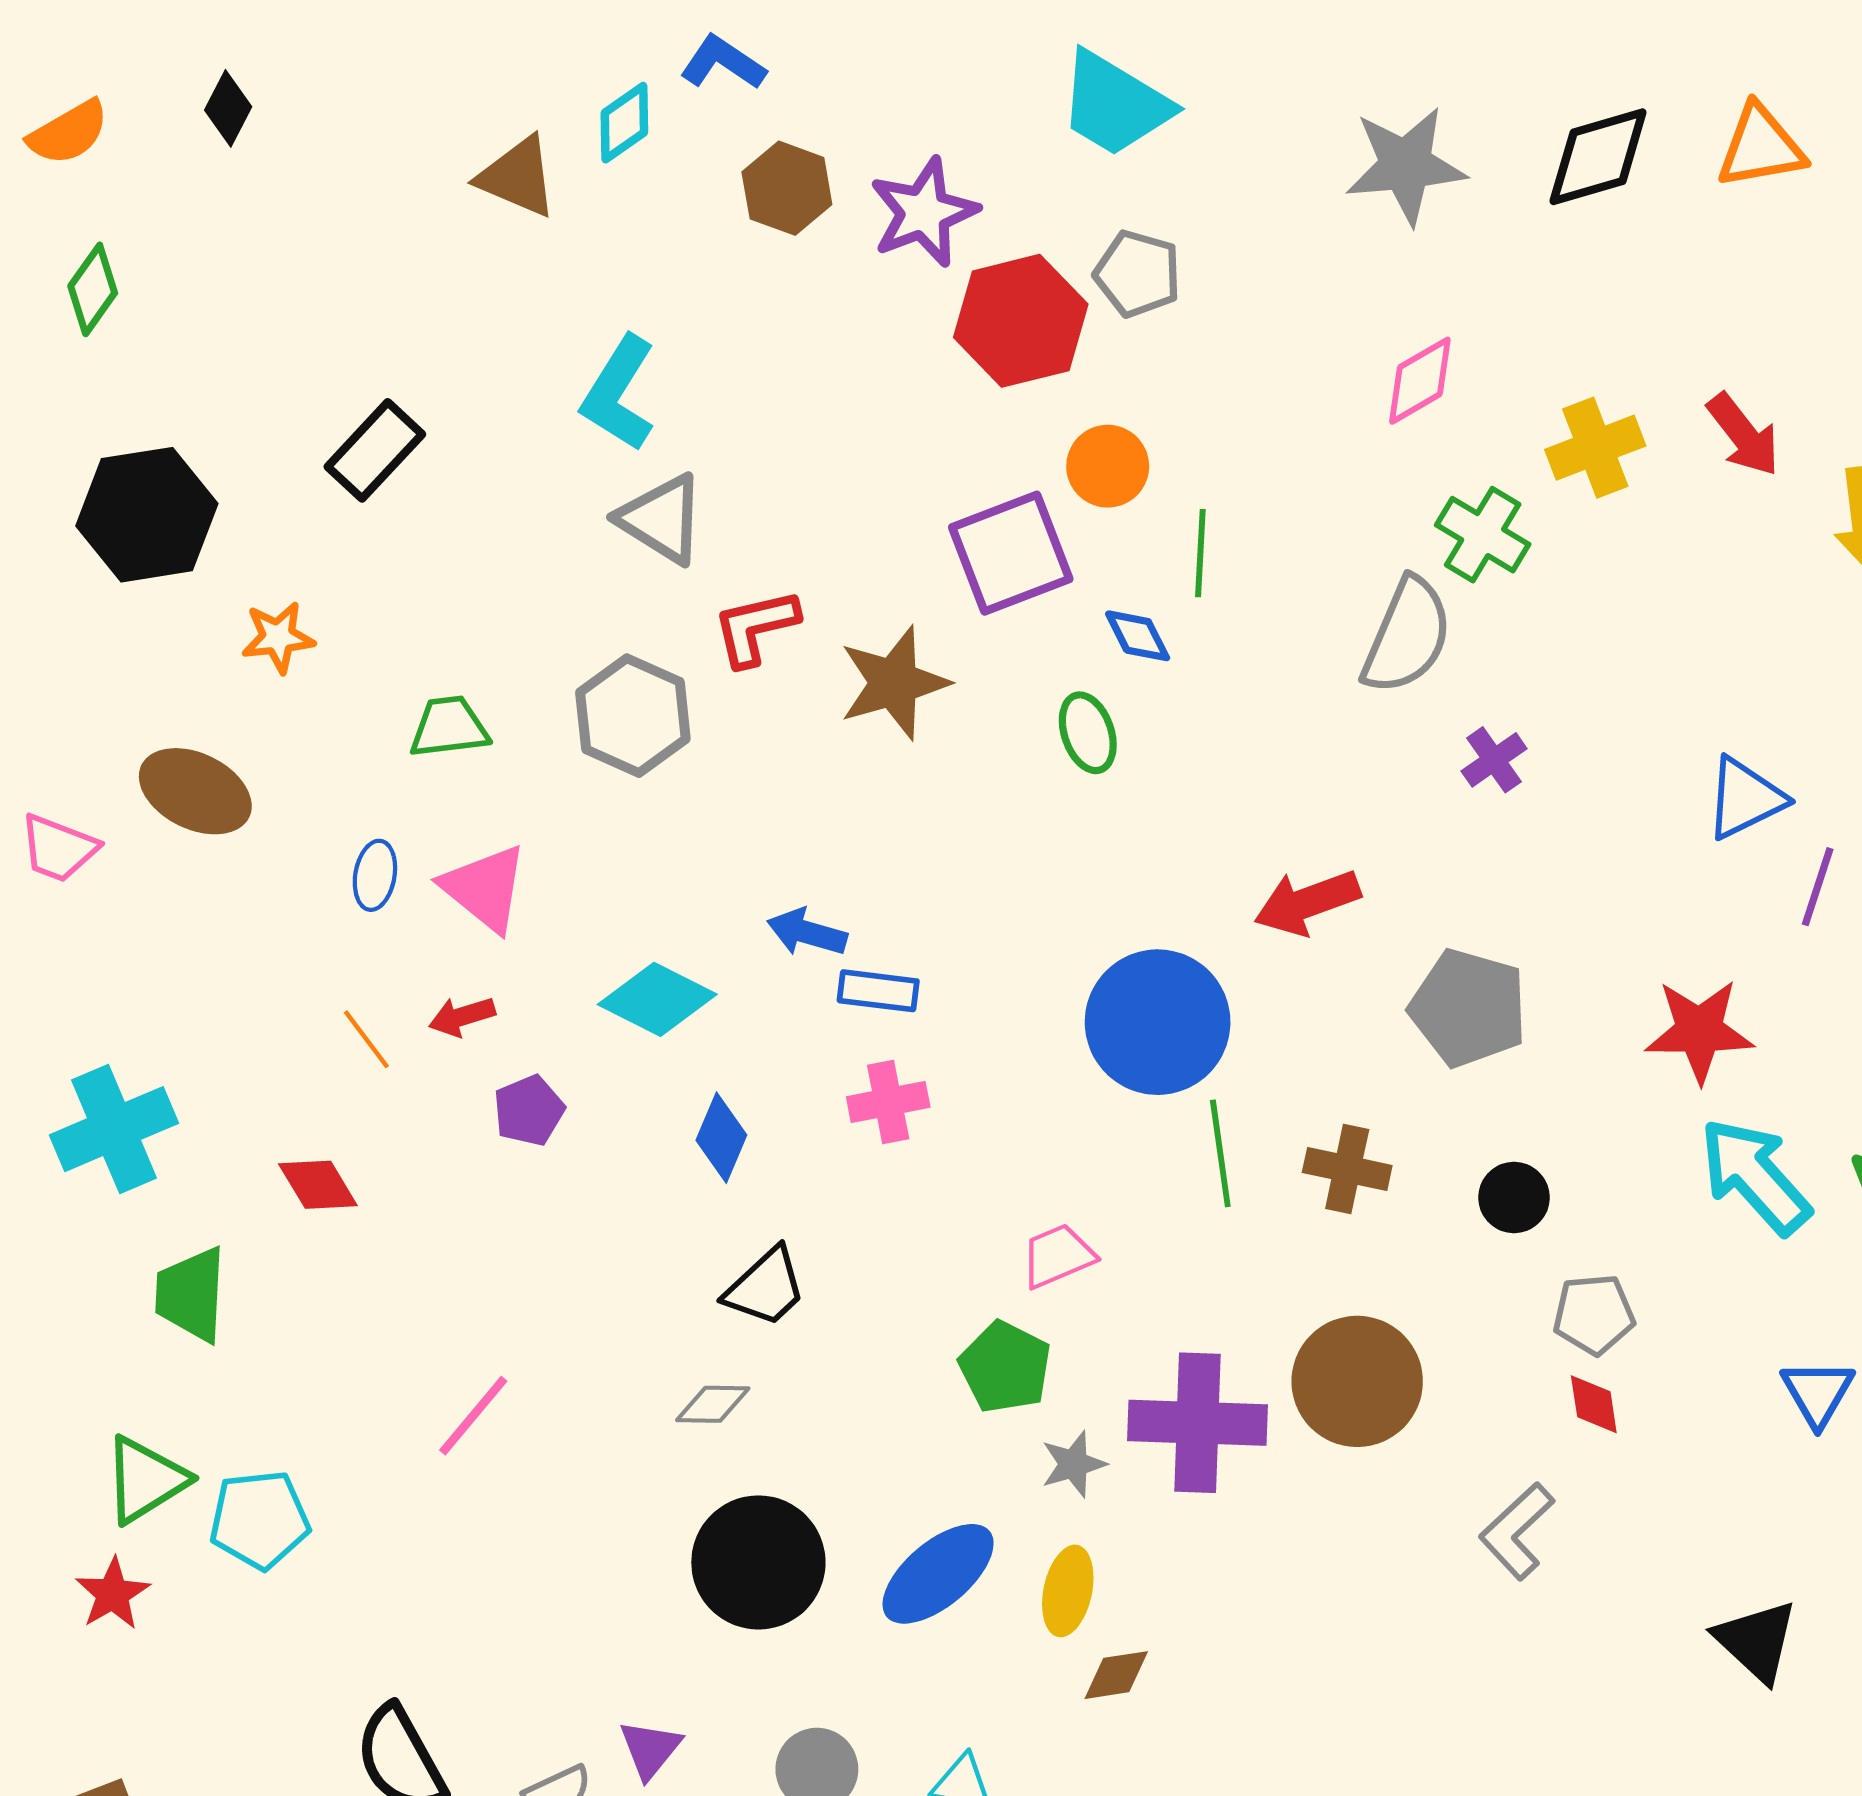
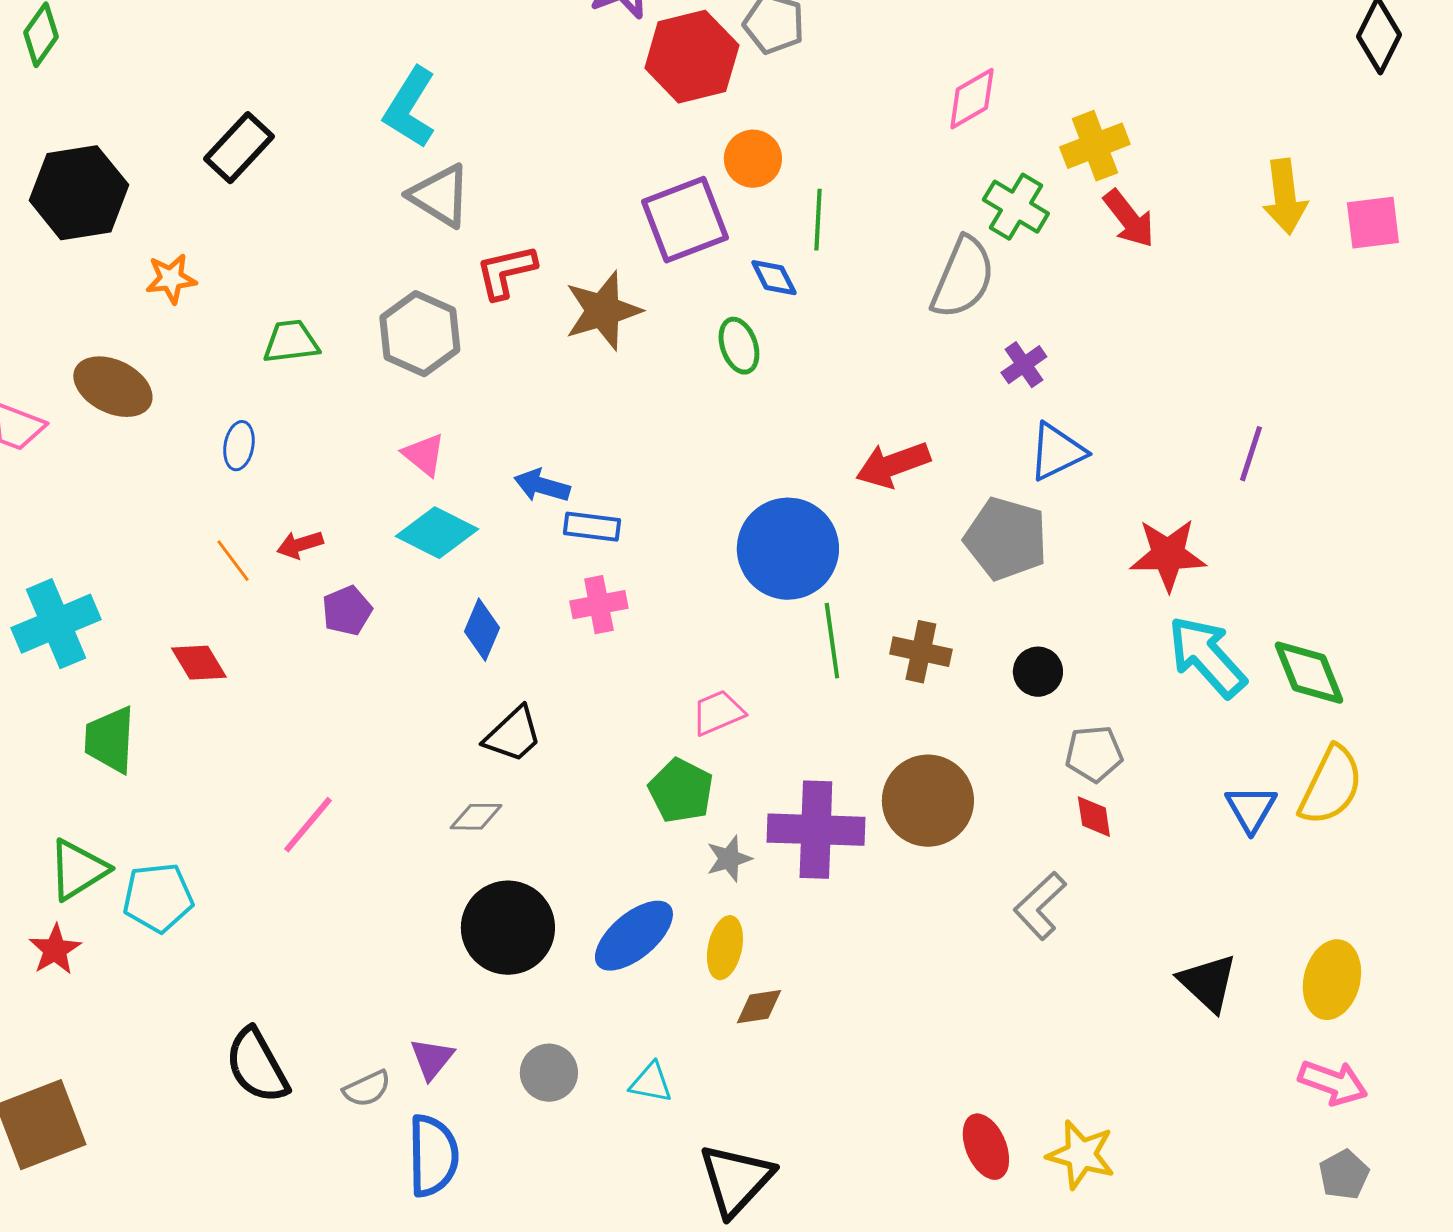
red arrow: (1744, 435) -> (1129, 219), moved
blue triangle: (1745, 798) -> (1057, 452), moved
pink triangle: (485, 888) -> (424, 455), moved, size x0.7

